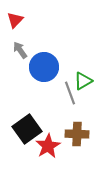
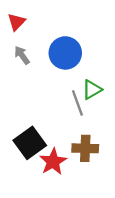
blue circle: (44, 67) -> (65, 53), moved

